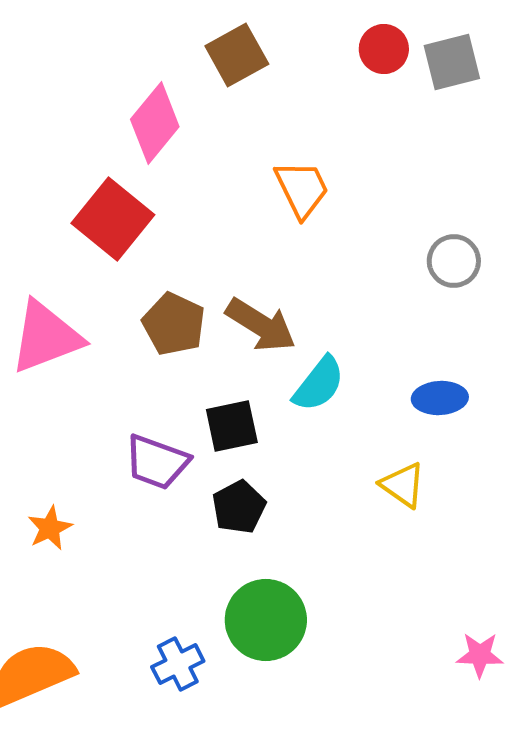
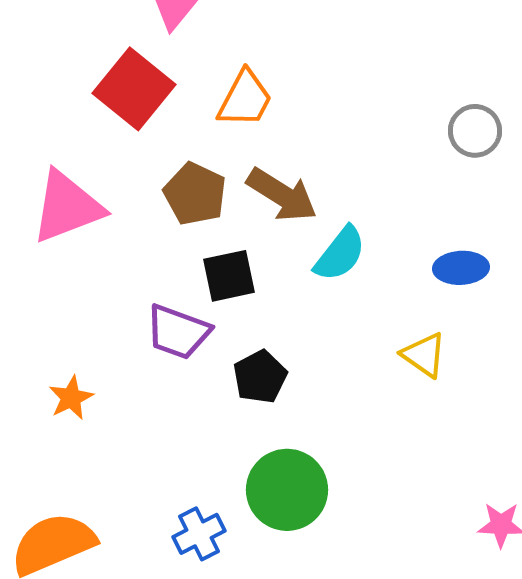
orange trapezoid: (302, 189) -> (245, 99), moved, turned 54
black square: (232, 426) -> (229, 276), moved

